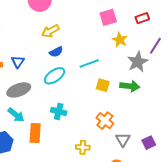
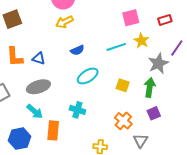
yellow arrow: (50, 31) -> (64, 22), moved
blue triangle: (18, 62) -> (39, 58), turned -48
cyan line: (89, 64) -> (116, 47), moved
cyan ellipse: (54, 76) -> (88, 76), moved
green arrow: (130, 86) -> (150, 87), turned -90
purple square: (149, 143) -> (154, 113), moved

